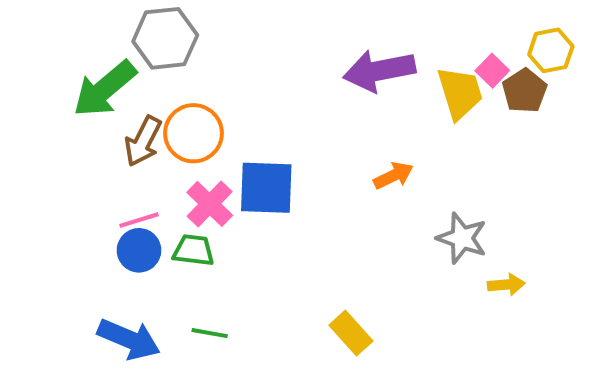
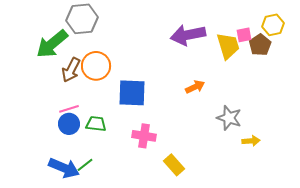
pink square: (492, 71) -> (244, 35), turned 35
pink cross: (210, 204) -> (144, 136), moved, turned -35
green line: (210, 333) -> (85, 165), moved, turned -48

